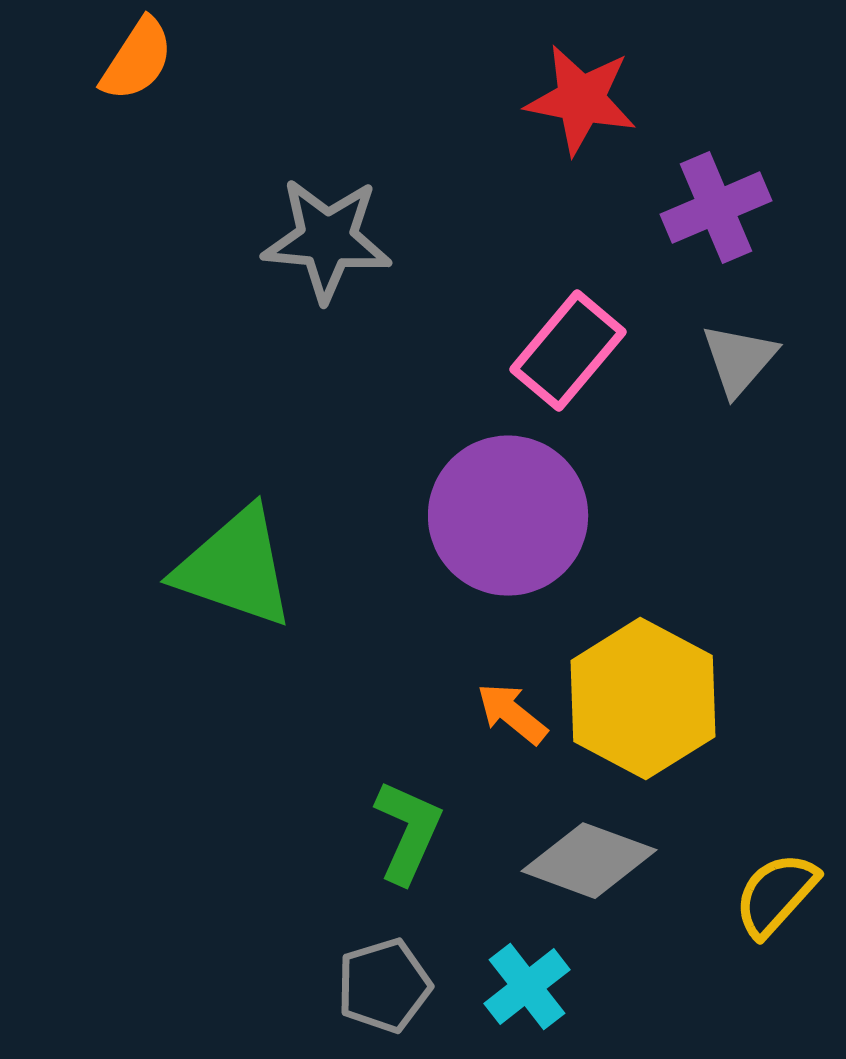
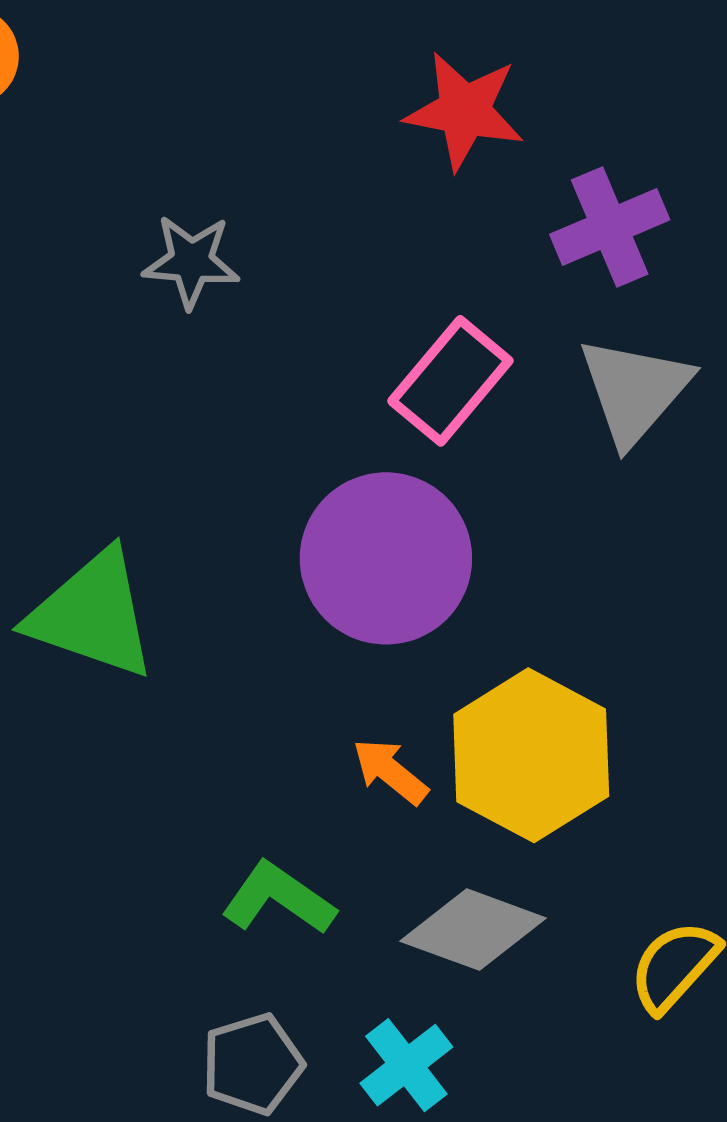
gray star: (327, 240) -> (191, 261), size x0.7
gray triangle: (739, 360) -> (634, 391), size x1.4
green L-shape: (408, 832) -> (278, 898), turned -79

